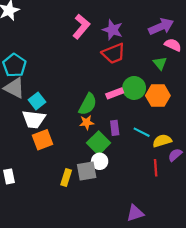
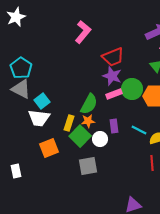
purple star: (113, 30) -> (112, 76), moved
orange square: (42, 140) -> (49, 148), moved
green square: (99, 143) -> (80, 136), moved
white circle: (100, 161) -> (100, 139), moved
yellow rectangle: (66, 177) -> (69, 123), moved

